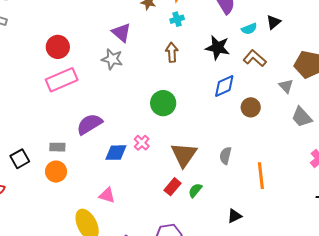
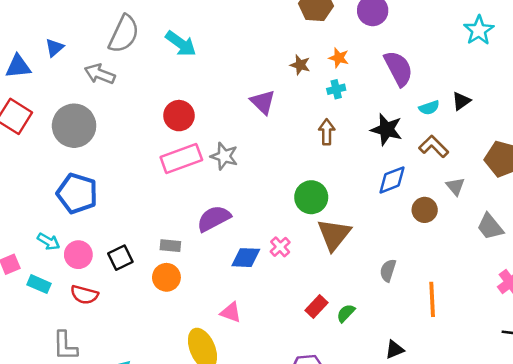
gray star: (112, 59) -> (224, 156), moved
gray triangle: (286, 86) -> (455, 186), moved
brown triangle: (184, 155) -> (334, 234), moved

